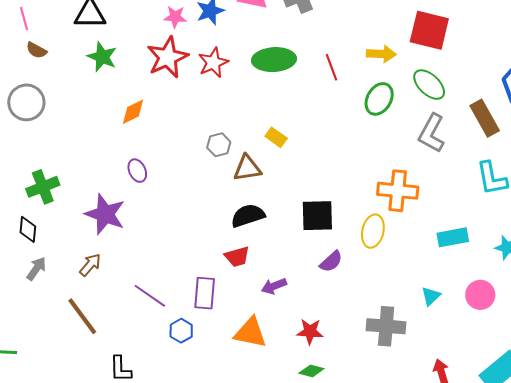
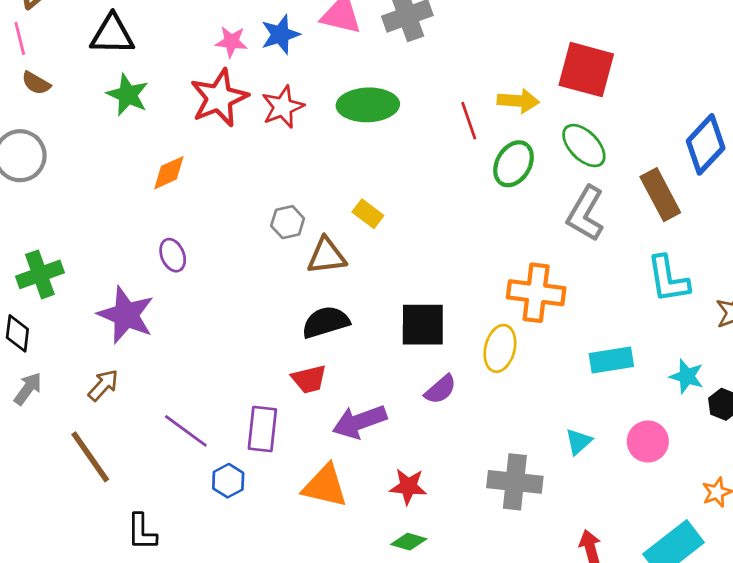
red line: (331, 67) -> (469, 121), moved
purple arrow: (274, 286) -> (360, 422), size x1.5

